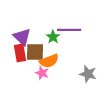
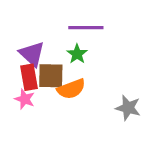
purple line: (69, 30) -> (86, 28), moved
pink star: (42, 73) -> (25, 99), moved

